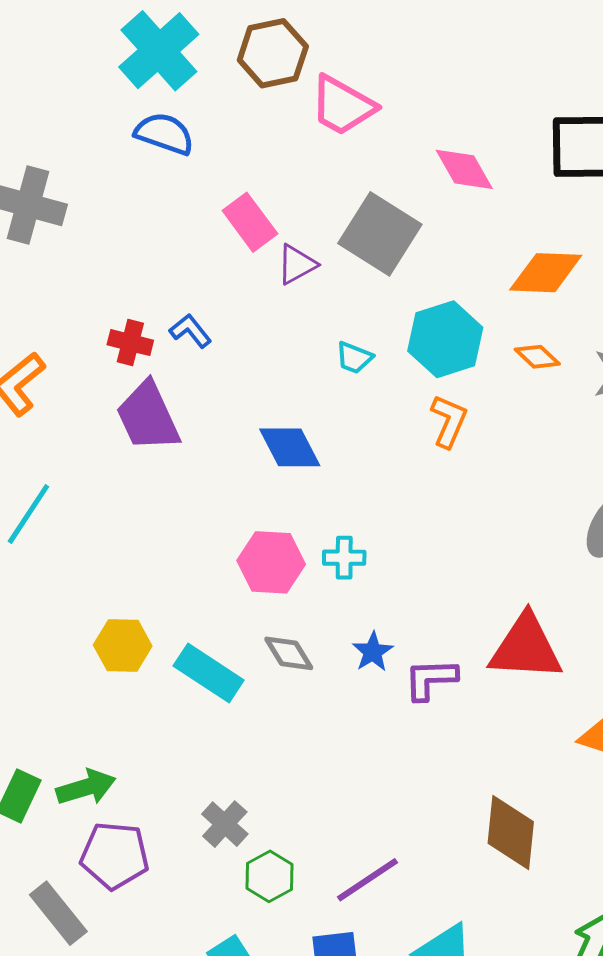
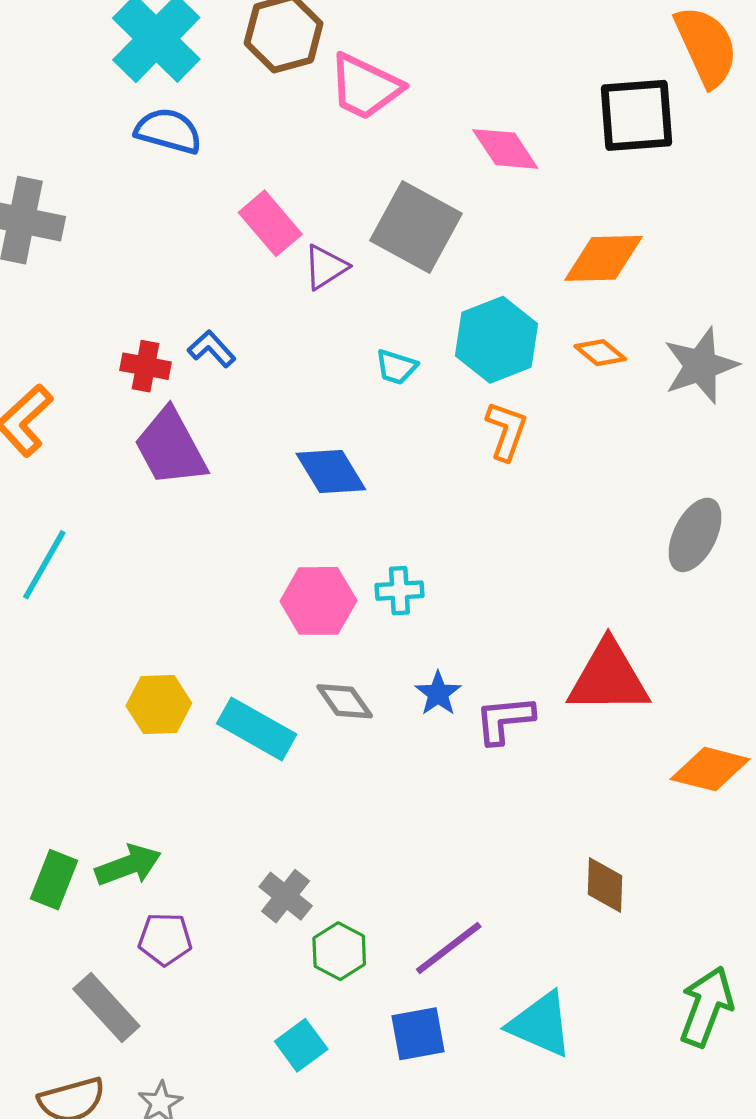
brown diamond: (511, 833) -> (605, 885), size x0.7
purple pentagon: (115, 855) -> (165, 939), size x0.7

